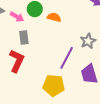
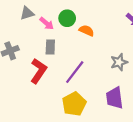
purple line: (67, 58) -> (75, 72), moved
yellow pentagon: (54, 85) -> (74, 104), turned 30

